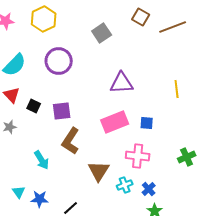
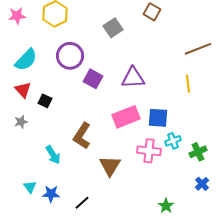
brown line: (173, 27) -> (198, 49), moved
purple square: (62, 111) -> (93, 79), moved, turned 36
blue square: (147, 123) -> (158, 118), size x1.5
cyan cross: (125, 185) -> (173, 141), moved
blue cross: (149, 189) -> (202, 184), moved

